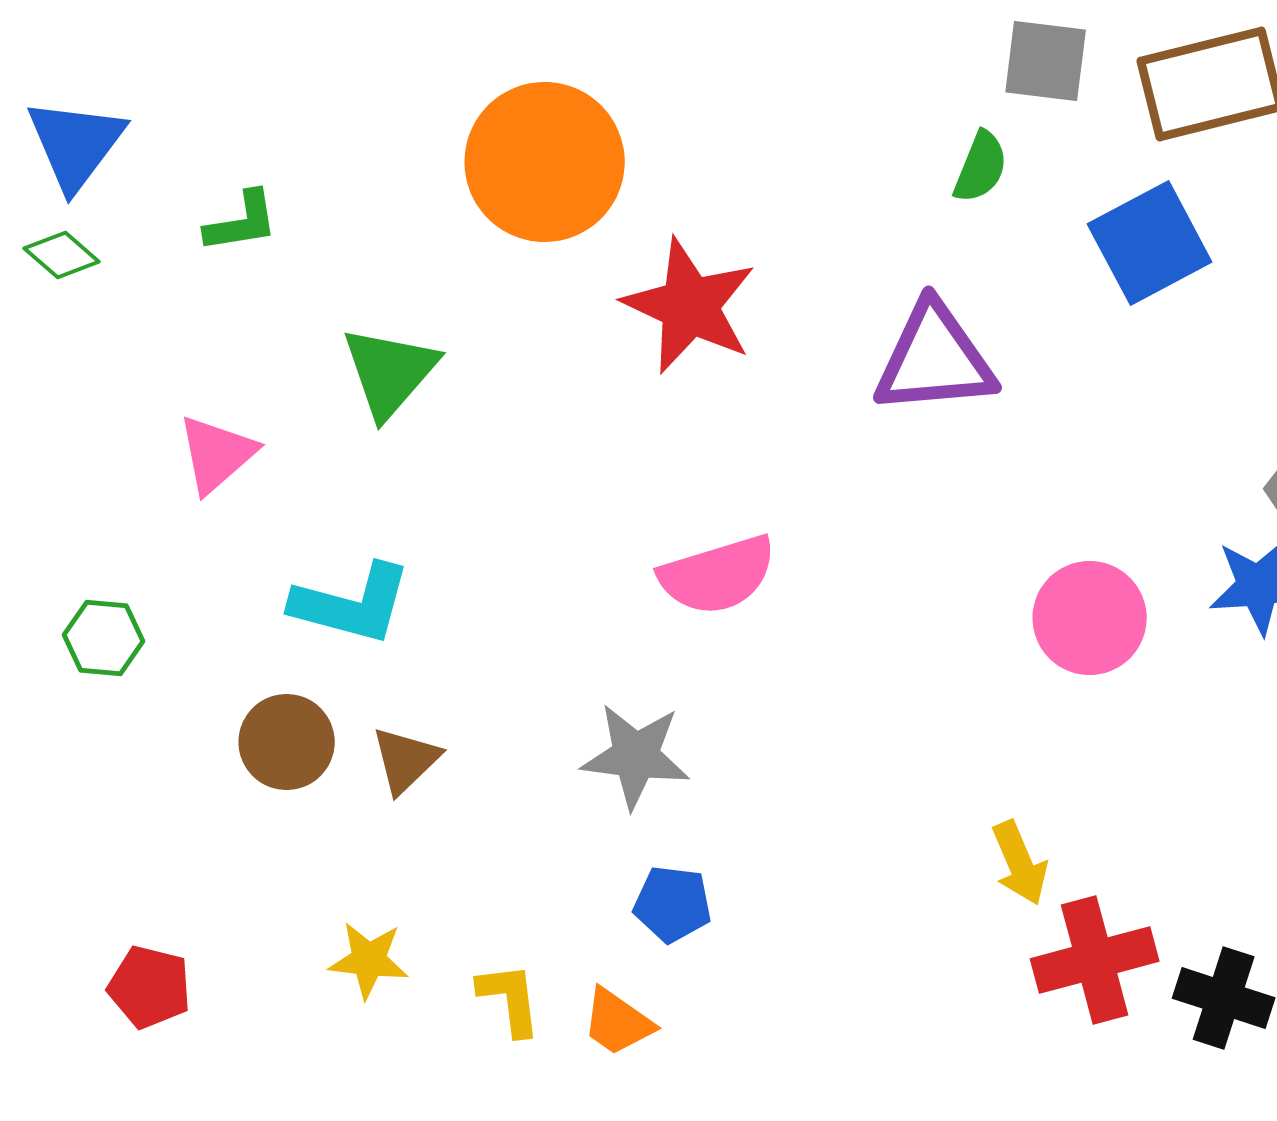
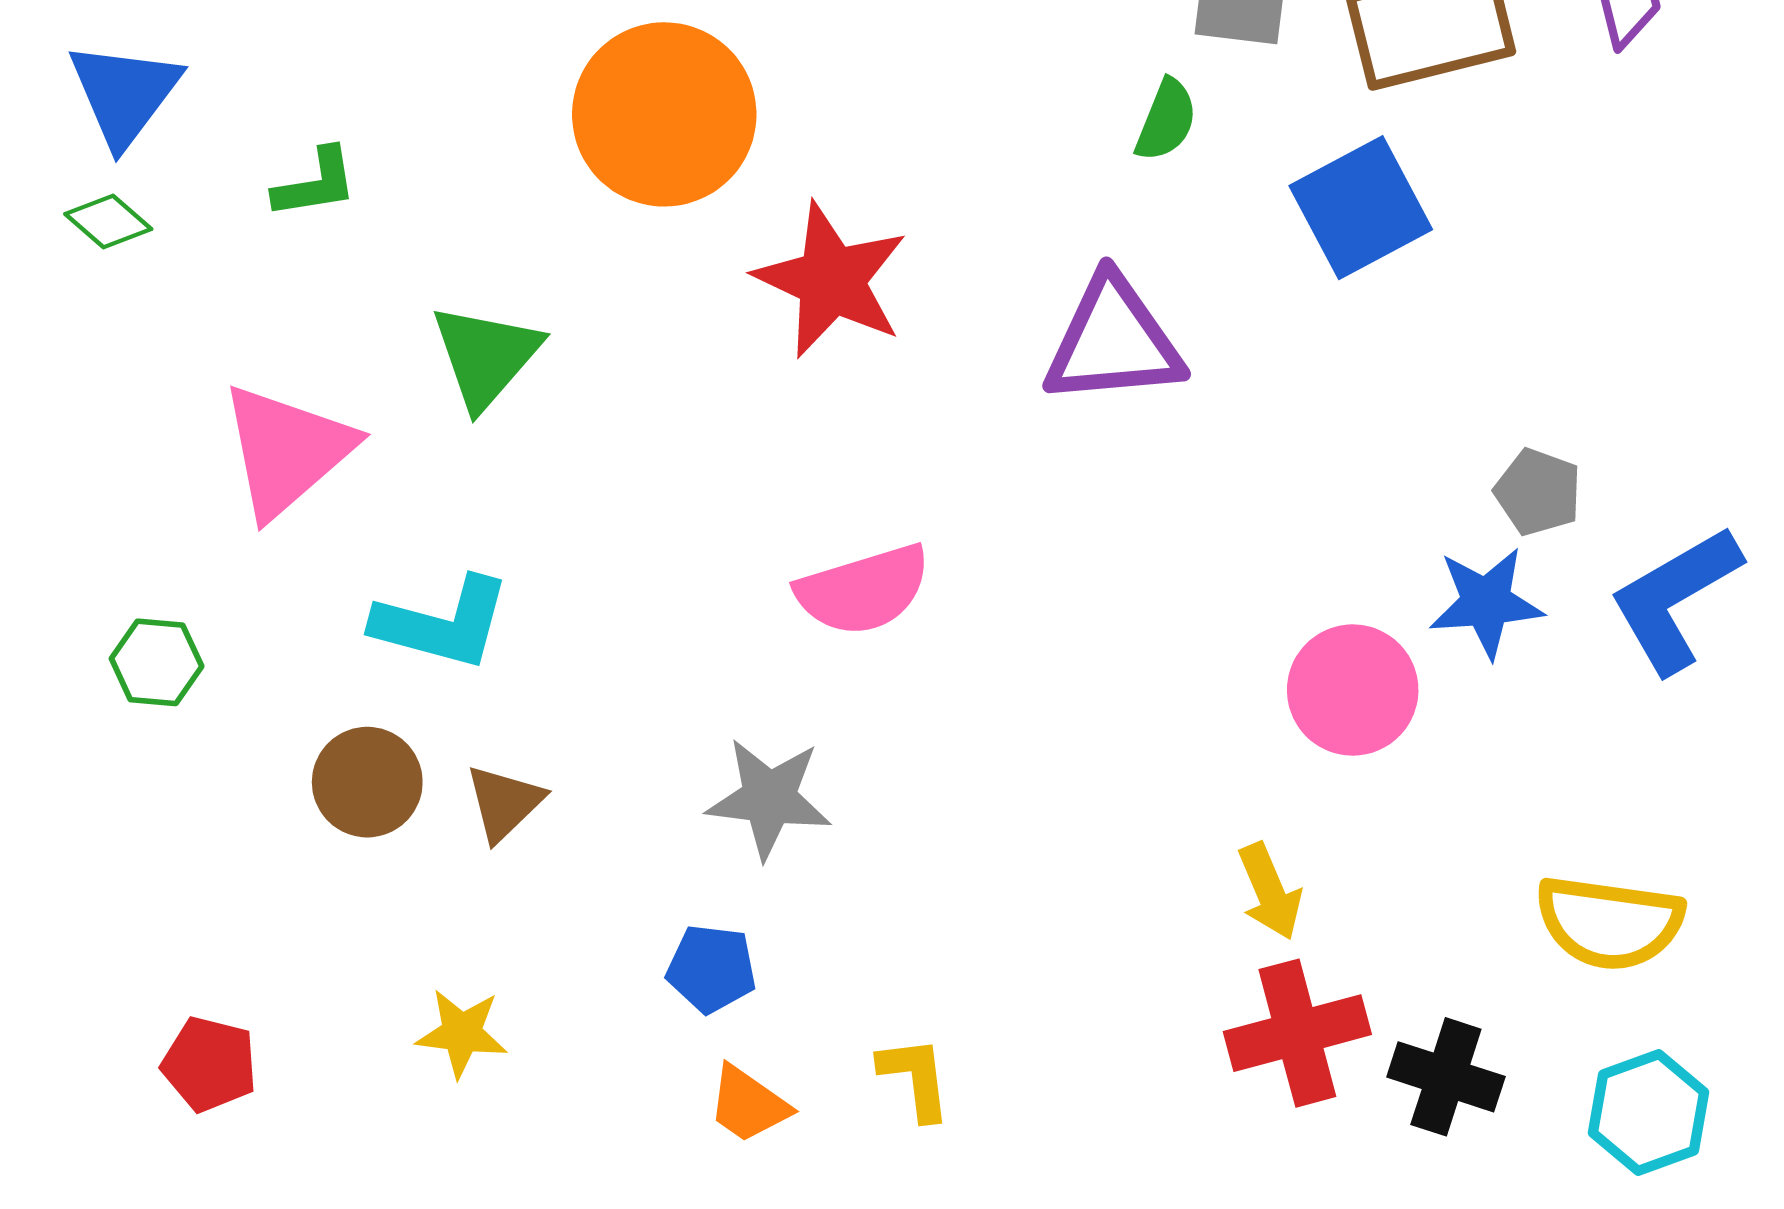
pink triangle: (217, 454) -> (287, 451), size x1.5
pink circle: (1090, 618) -> (1353, 690), moved
yellow arrow: (1020, 863) -> (1270, 891), moved
blue pentagon: (673, 904) -> (711, 969), moved
yellow L-shape: (510, 999) -> (915, 1078), moved

